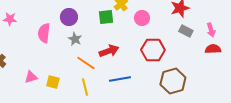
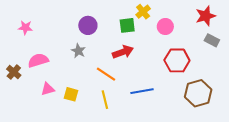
pink semicircle: (44, 33) -> (38, 60), moved, turned 66
gray star: (75, 39) -> (78, 51), moved
red arrow: (109, 51) -> (123, 52), moved

